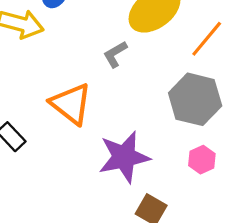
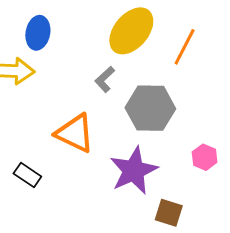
gray hexagon: (195, 99) -> (150, 108), moved

